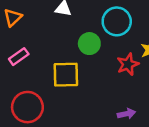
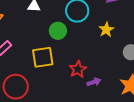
red star: (128, 64) -> (78, 69), moved

